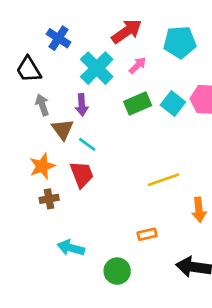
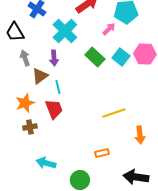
pink arrow: (138, 65) -> (109, 29), moved
green rectangle: (138, 104) -> (95, 57), turned 66
brown triangle: (63, 129) -> (40, 76), turned 30
cyan line: (87, 144) -> (58, 87), turned 40

